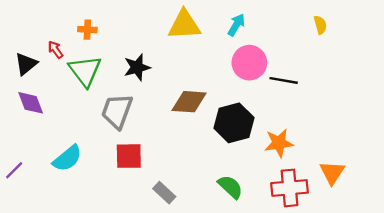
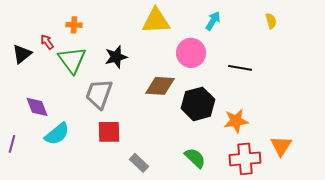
cyan arrow: (236, 25) -> (213, 21), moved
pink circle: (249, 63) -> (191, 53), moved
purple diamond: (31, 103) -> (37, 107), moved
purple line: (14, 170) -> (12, 144), turned -30

